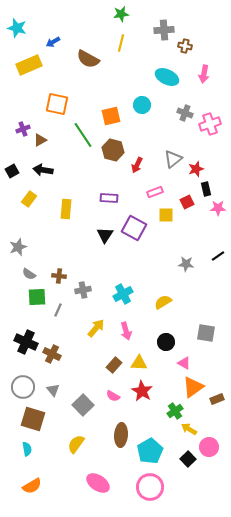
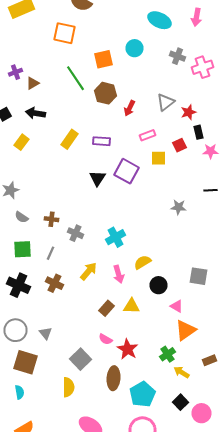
orange square: (57, 104) -> (64, 33), moved
yellow rectangle: (66, 209) -> (70, 139), moved, turned 30
black line: (218, 256) -> (210, 190), moved, turned 32
gray cross: (83, 290) -> (76, 233), turned 35
green square: (37, 297) -> (22, 249), moved
yellow semicircle: (163, 302) -> (142, 262), moved
brown cross: (52, 354) -> (54, 283), moved
red star: (142, 391) -> (128, 349), moved
brown rectangle: (217, 399) -> (210, 360), moved
gray square: (83, 405) -> (80, 359), moved
yellow semicircle: (76, 444) -> (68, 387), turned 144
pink circle: (209, 447) -> (202, 413), moved

